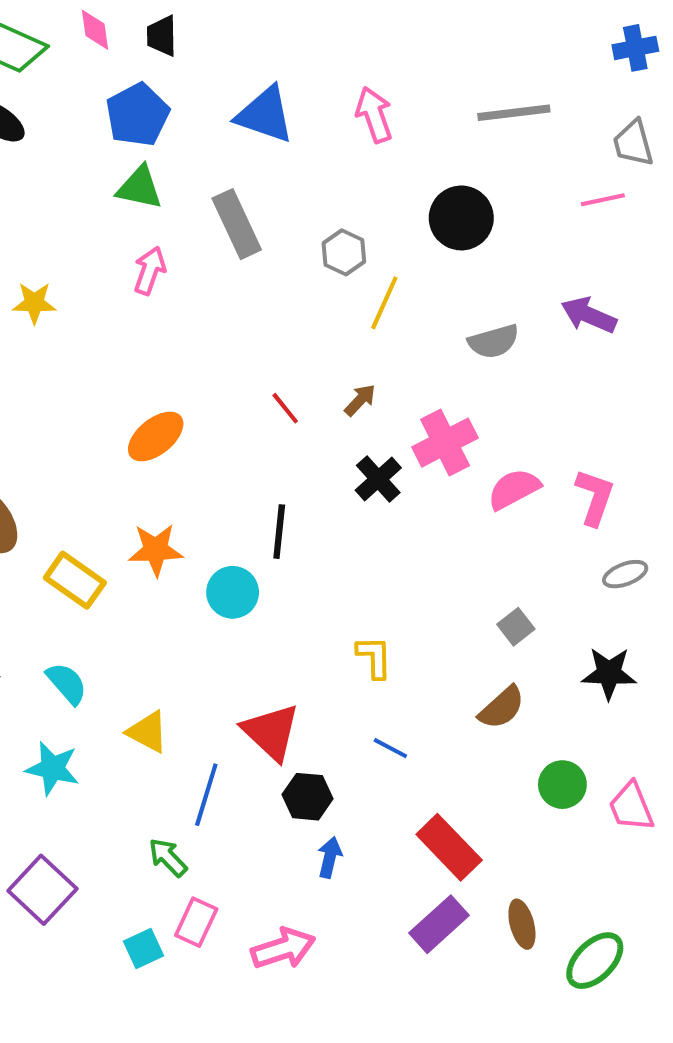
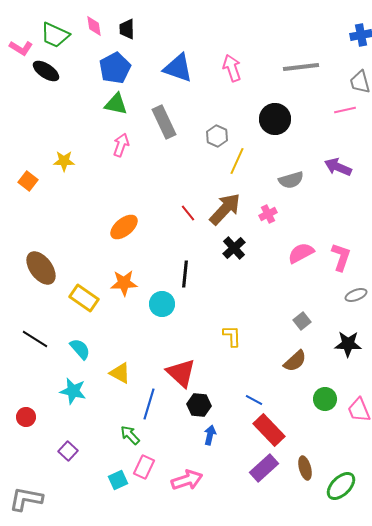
brown arrow: (360, 400) -> (225, 209), size x2.0
pink cross: (445, 443) -> (268, 214), moved, size x0.6
blue line: (390, 748) -> (254, 400), moved
purple square: (42, 890) -> (68, 451), size x0.6

